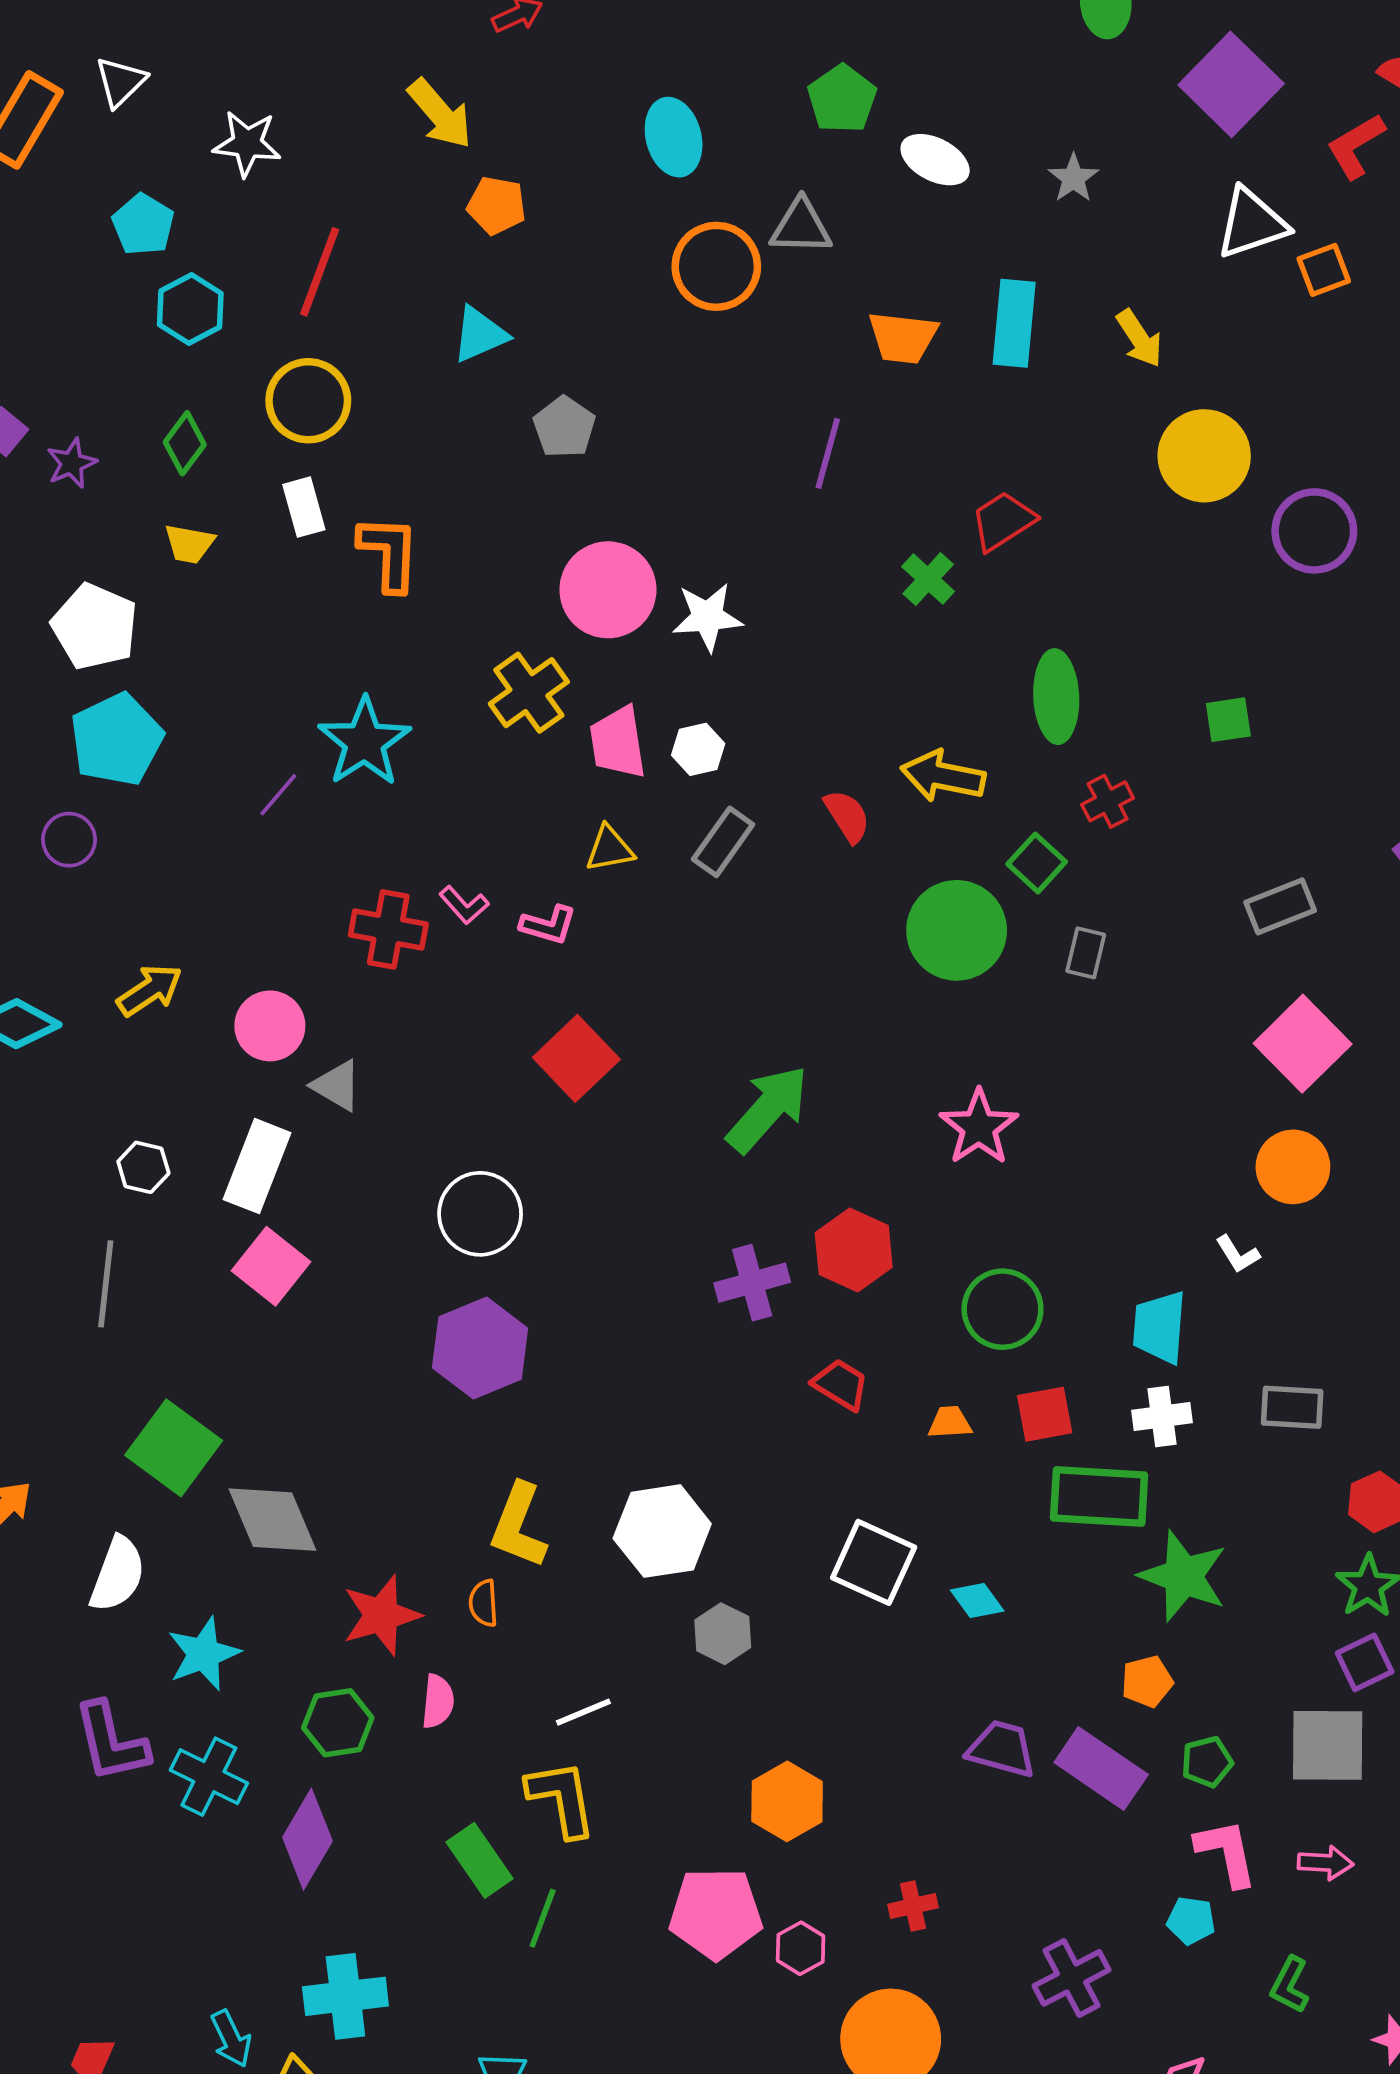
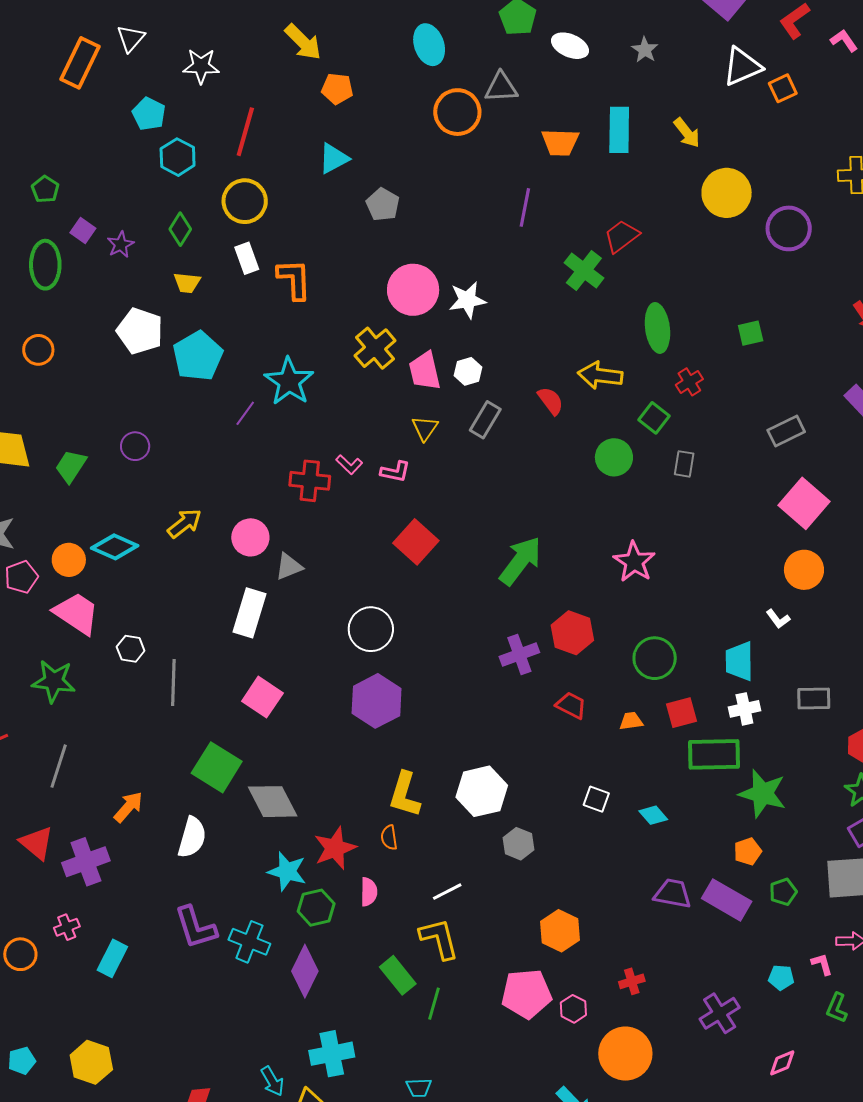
green cross: (928, 579) -> (584, 270), size x1.4
cyan pentagon: (117, 740) -> (198, 356), moved
yellow triangle: (610, 849) -> (425, 428), turned -40
green circle: (957, 930) -> (614, 457), size x0.7
gray triangle: (337, 1086) -> (289, 567), turned -48
white hexagon: (143, 1167) -> (131, 649), moved
pink square: (271, 1266) -> (262, 697), moved
white square: (874, 1562) -> (596, 799), size x0.6
cyan star: (204, 1654) -> (287, 871), moved, turned -30
pink L-shape: (1226, 1853) -> (822, 964), moved, size x0.6

